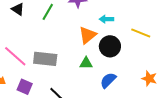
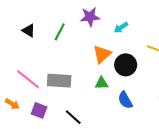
cyan arrow: (106, 19) -> (121, 28), moved, turned -32
blue semicircle: (108, 80) -> (125, 100), turned -72

